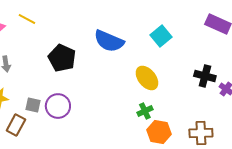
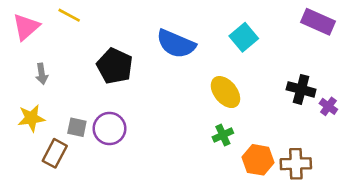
orange hexagon: (159, 132) -> (258, 160), moved

